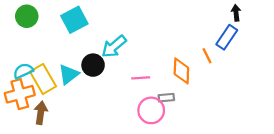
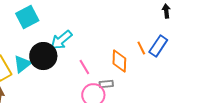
blue rectangle: (227, 37) -> (158, 46), moved
black circle: (93, 65) -> (43, 56), size x1.4
pink line: (141, 78) -> (84, 67), turned 63

